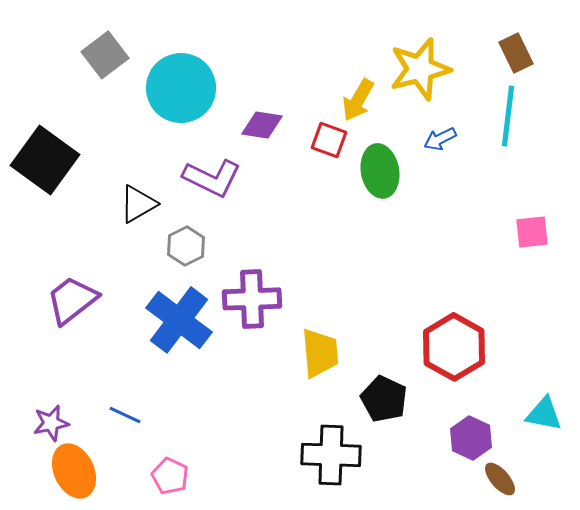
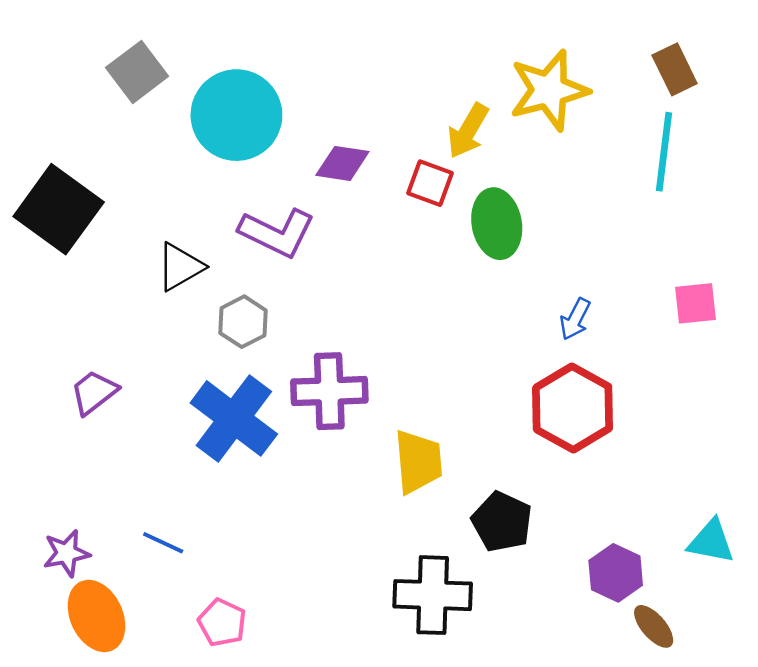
blue arrow: (440, 139) -> (575, 319), moved, turned -36
purple trapezoid: (72, 300) -> (94, 392), size x0.7
red hexagon: (454, 347) -> (573, 408), moved

